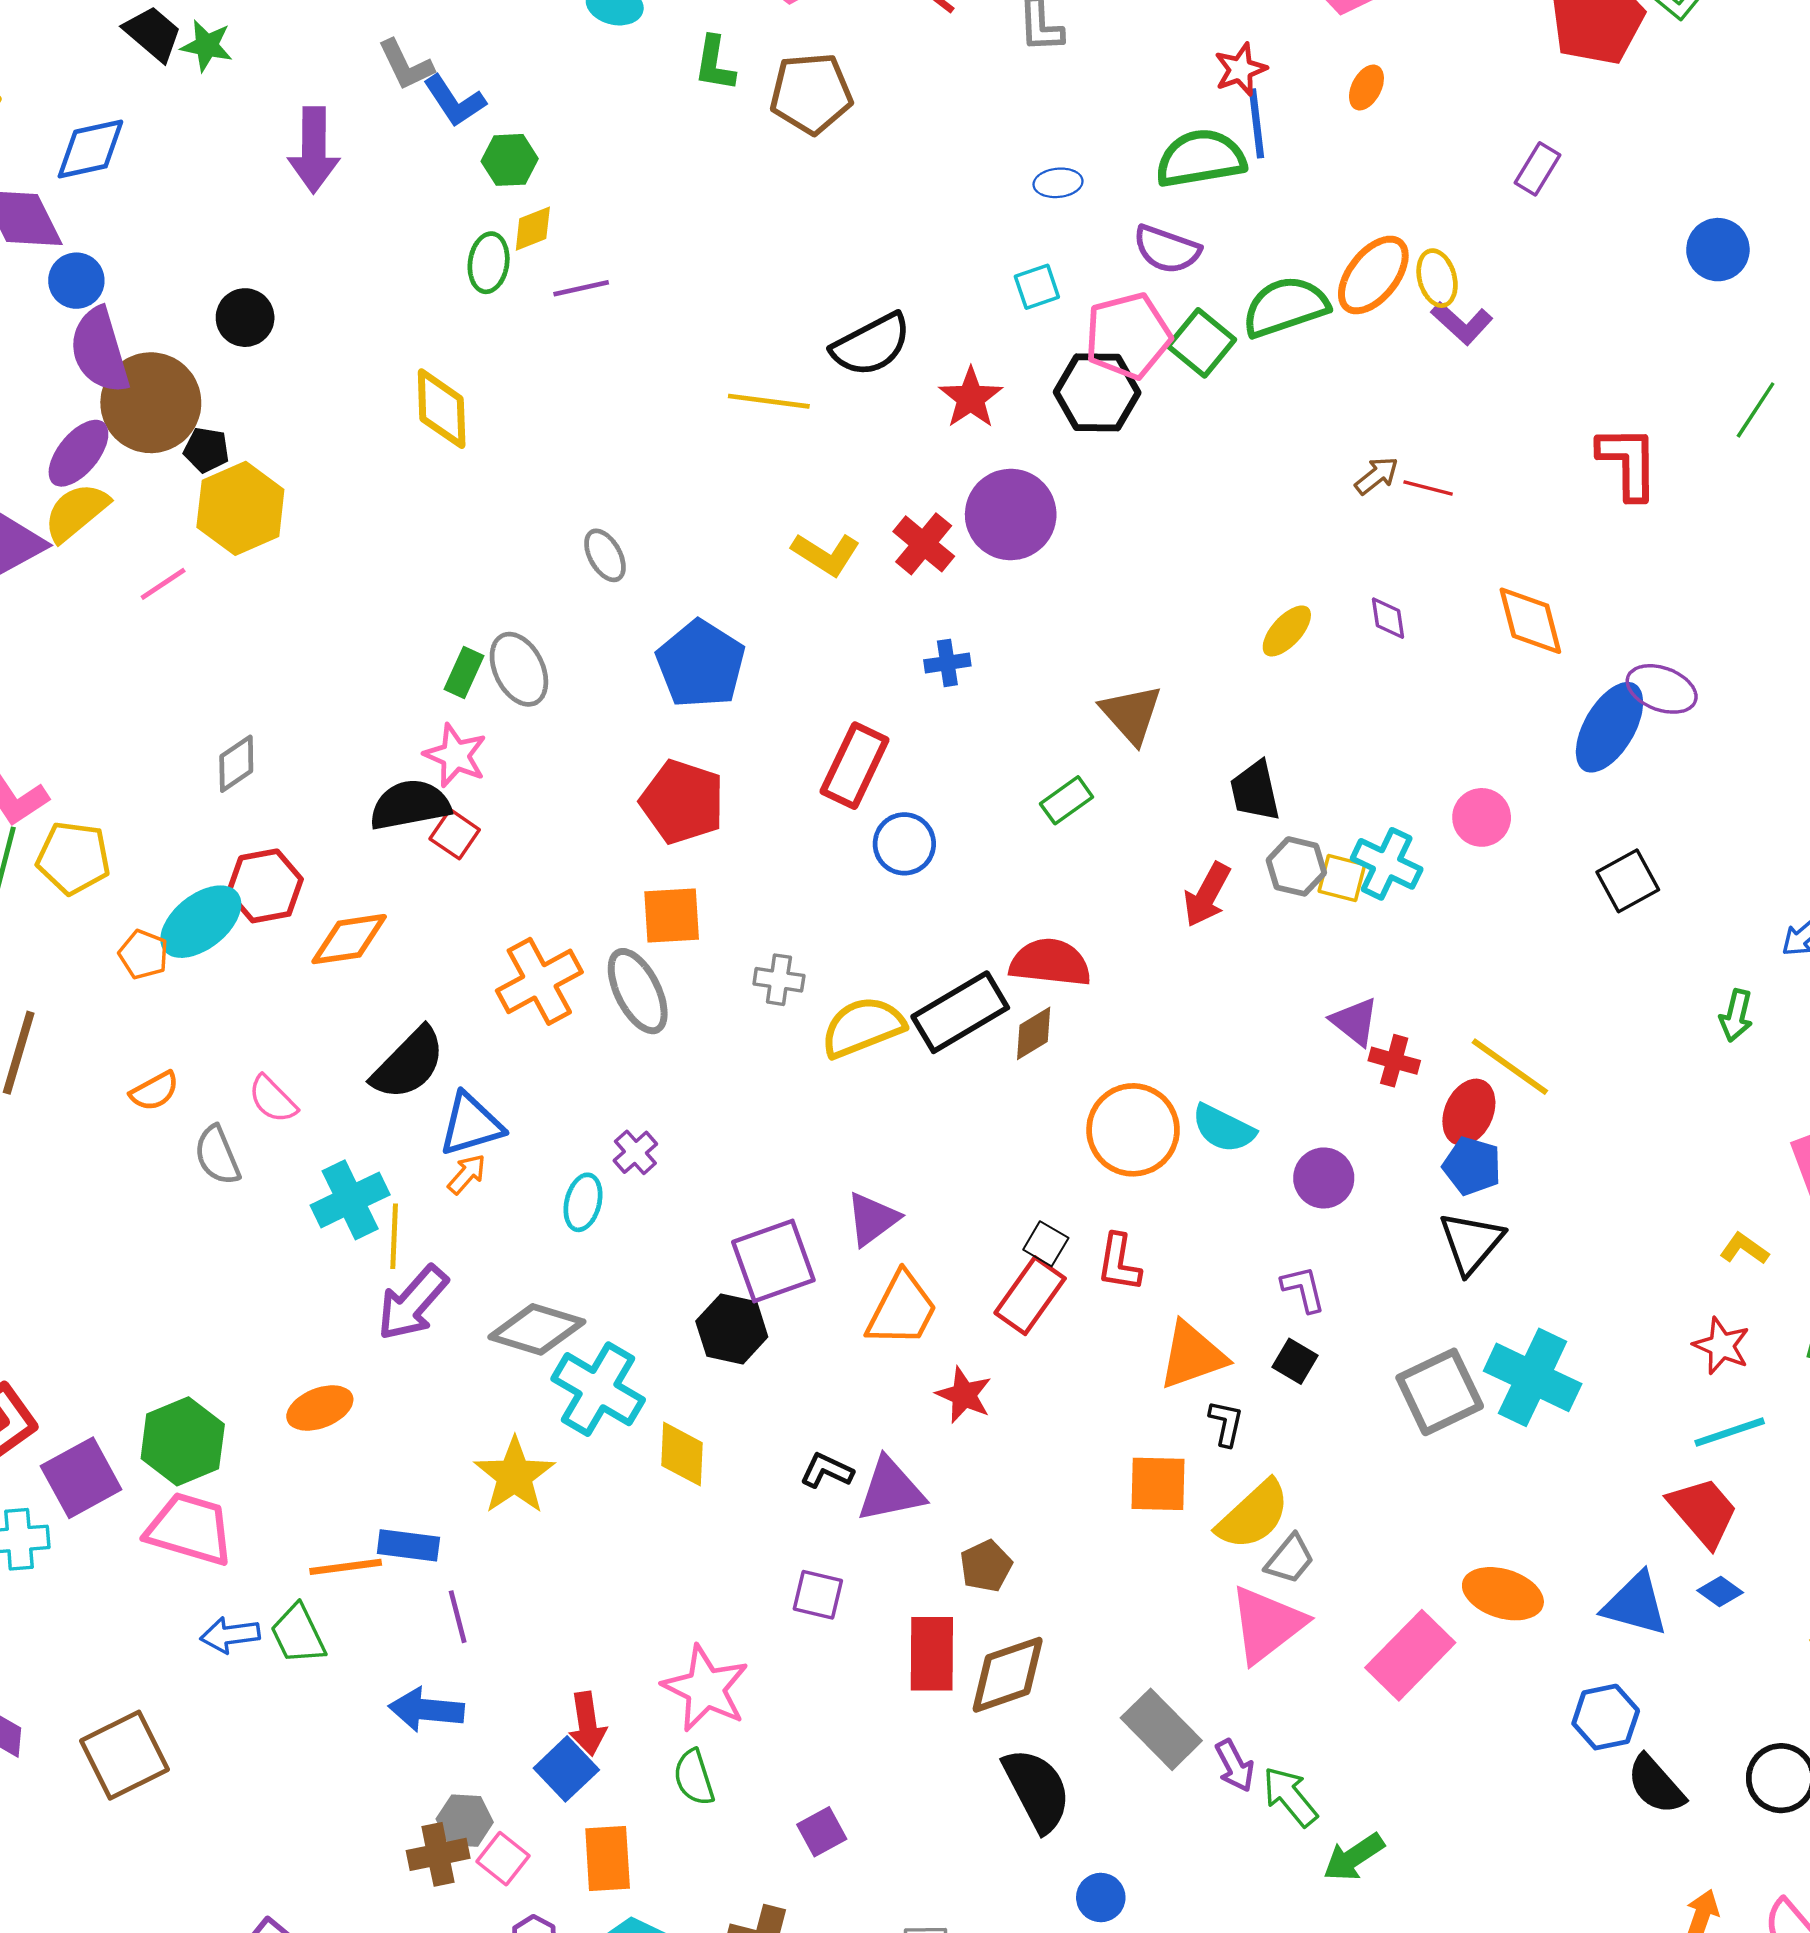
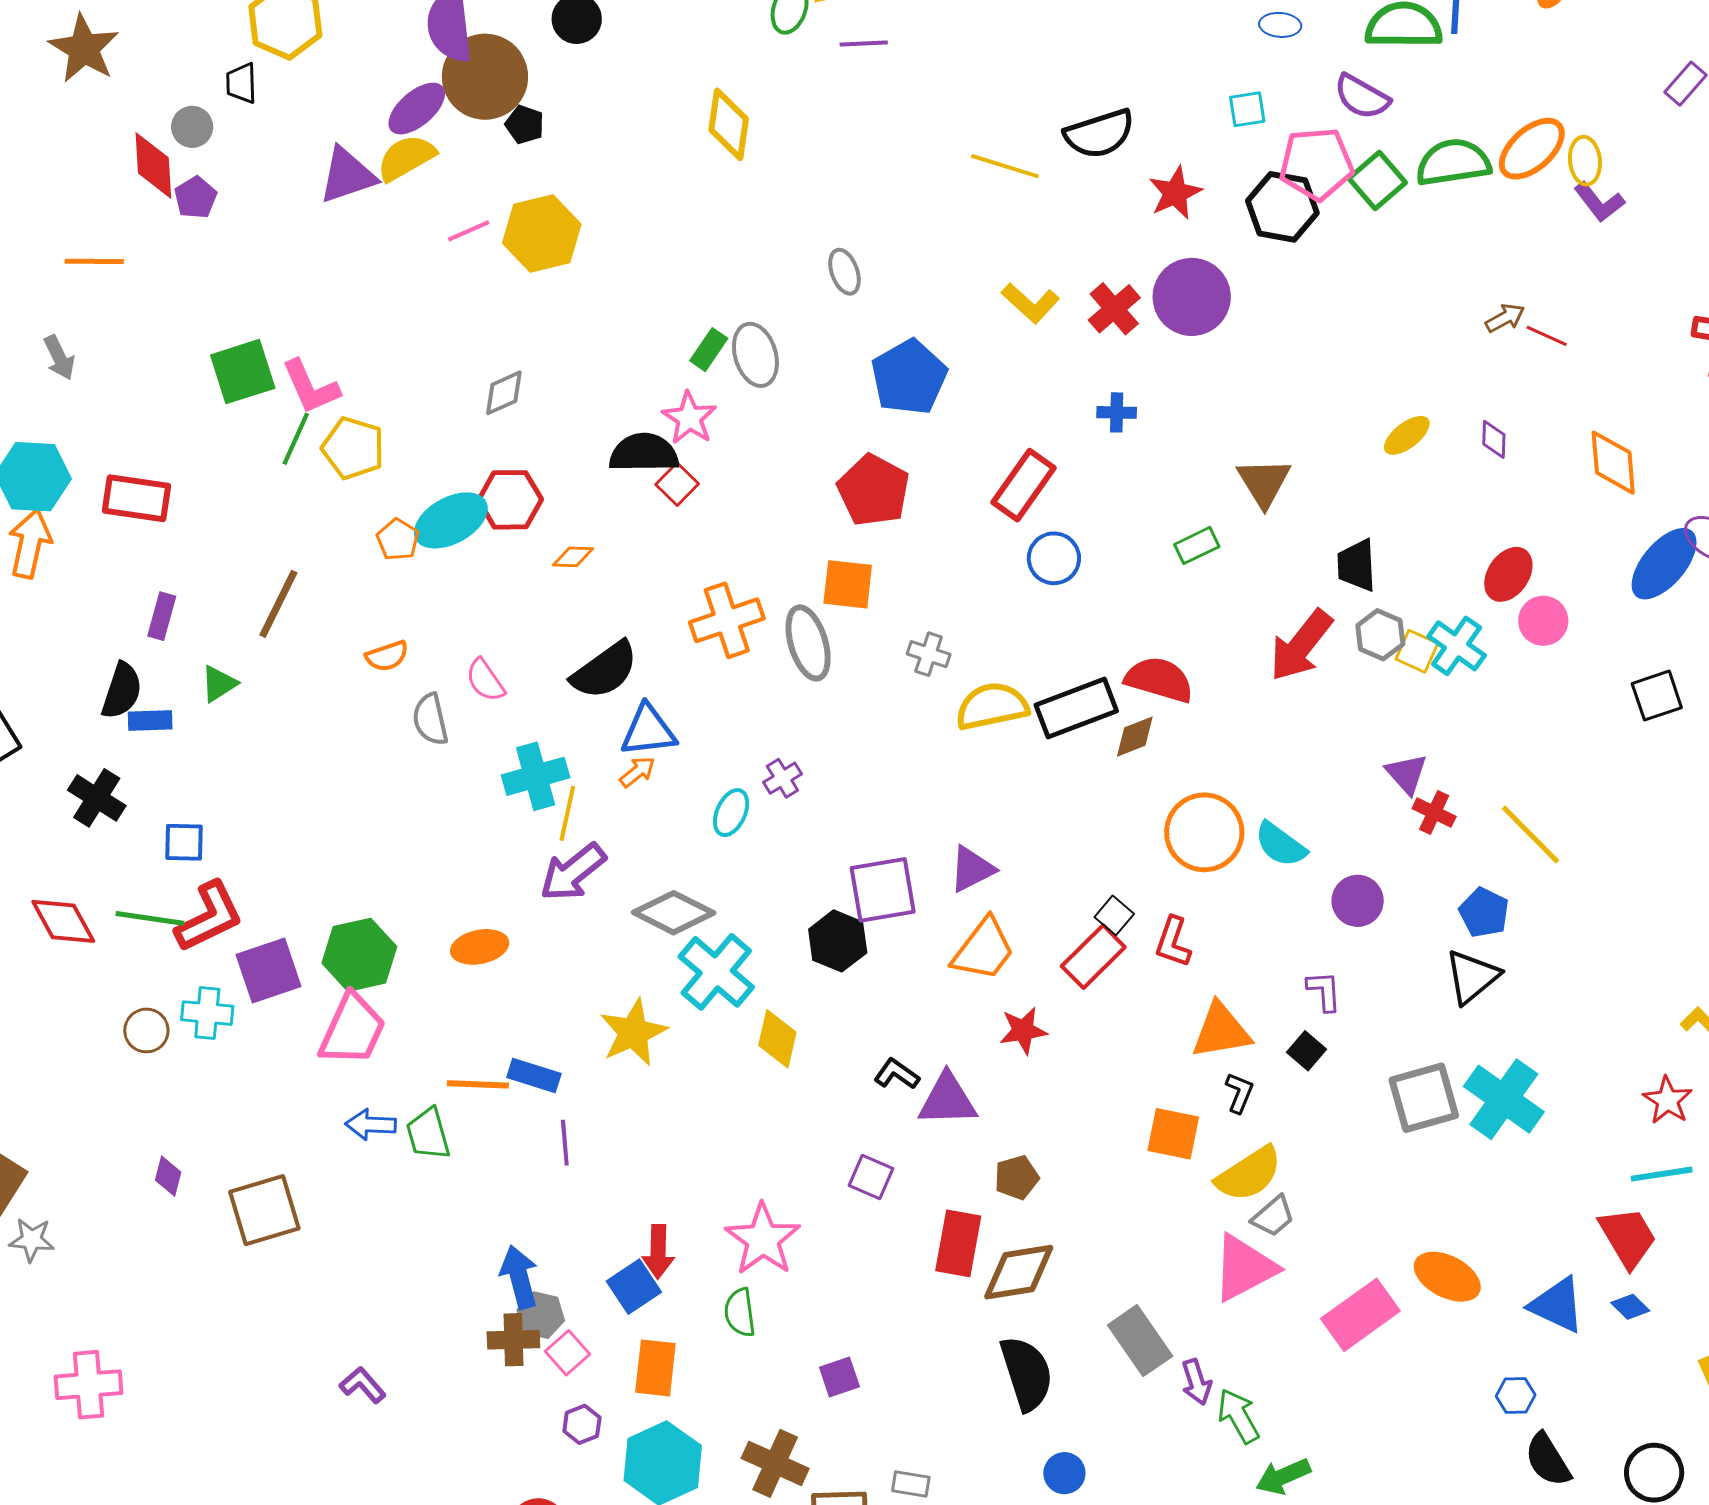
yellow hexagon: (240, 508) -> (542, 234), moved
red arrow: (1207, 895) -> (1301, 645), size x1.4
orange diamond: (349, 939) -> (573, 557), size x0.6
red ellipse: (1469, 1112) -> (1508, 574), moved
red star: (964, 1395) -> (1023, 1030), turned 30
pink trapezoid: (190, 1529) -> (352, 1030), turned 88
blue arrow: (426, 1710) -> (519, 1277), moved, turned 60
blue hexagon: (1606, 1717) -> (1516, 1396), size x0.7

